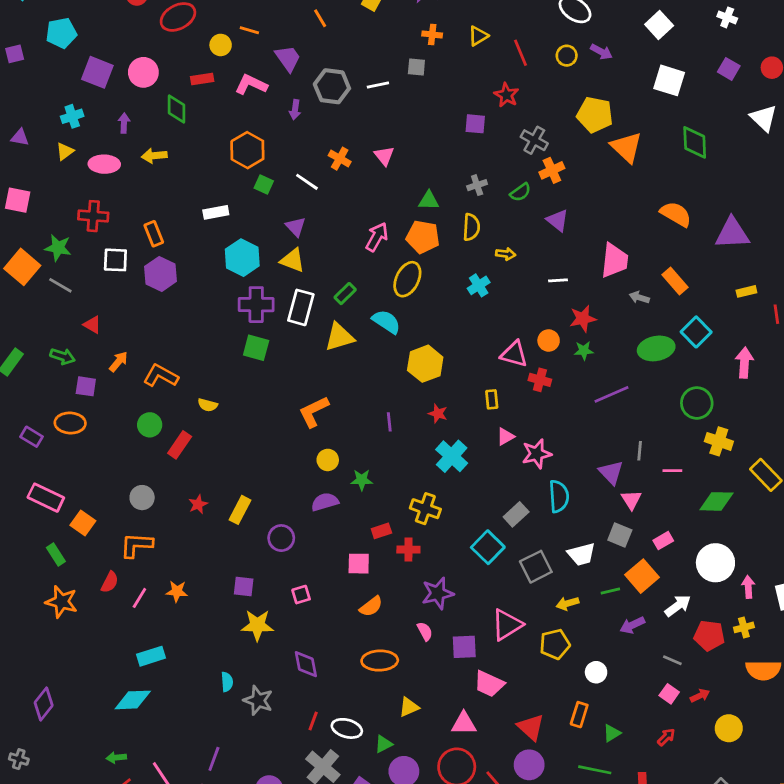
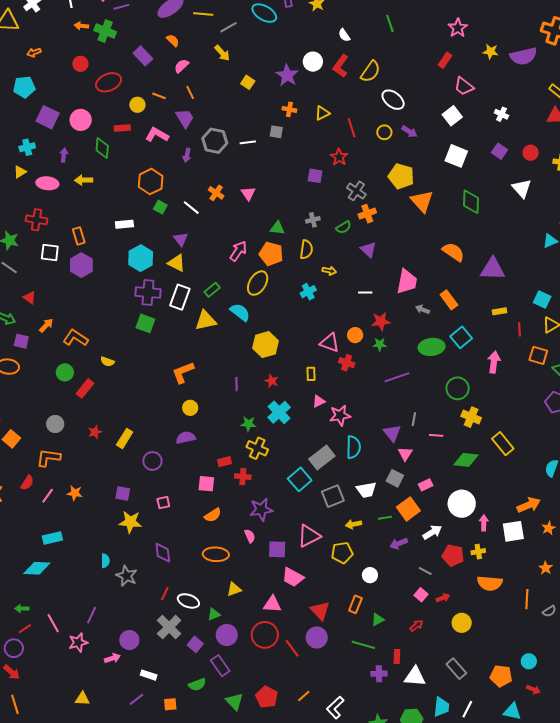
orange line: (320, 18) -> (190, 92), moved
green star: (362, 480) -> (248, 424), moved
gray rectangle: (516, 514) -> (322, 458), size x1.4

